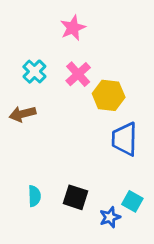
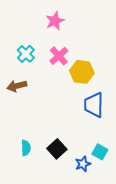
black square: (75, 197) -> (57, 149), turned 30

